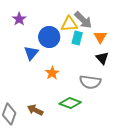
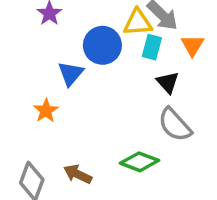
black triangle: (102, 58) -> (168, 82), moved
orange star: (52, 73) -> (46, 111), moved
gray semicircle: (90, 82) -> (175, 125), turned 40

